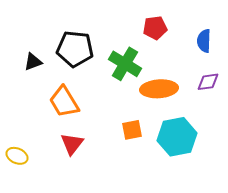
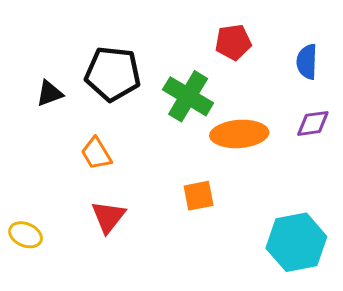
orange trapezoid: (64, 102) -> (96, 154), size x0.7
cyan hexagon: (177, 137) -> (296, 242), moved

